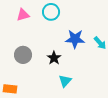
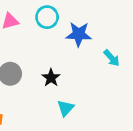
blue star: (75, 39) -> (79, 34), moved

